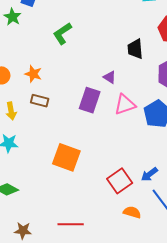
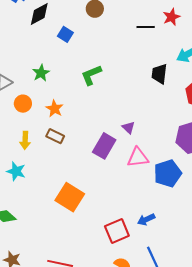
green star: (12, 17) -> (41, 73), moved
black trapezoid: (135, 49) -> (159, 74), moved
blue arrow: (149, 174) -> (146, 220), moved

